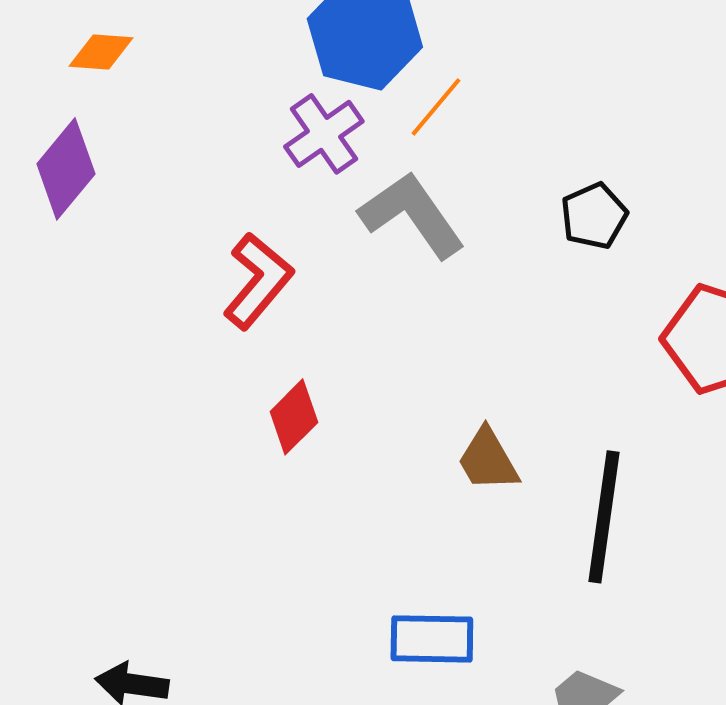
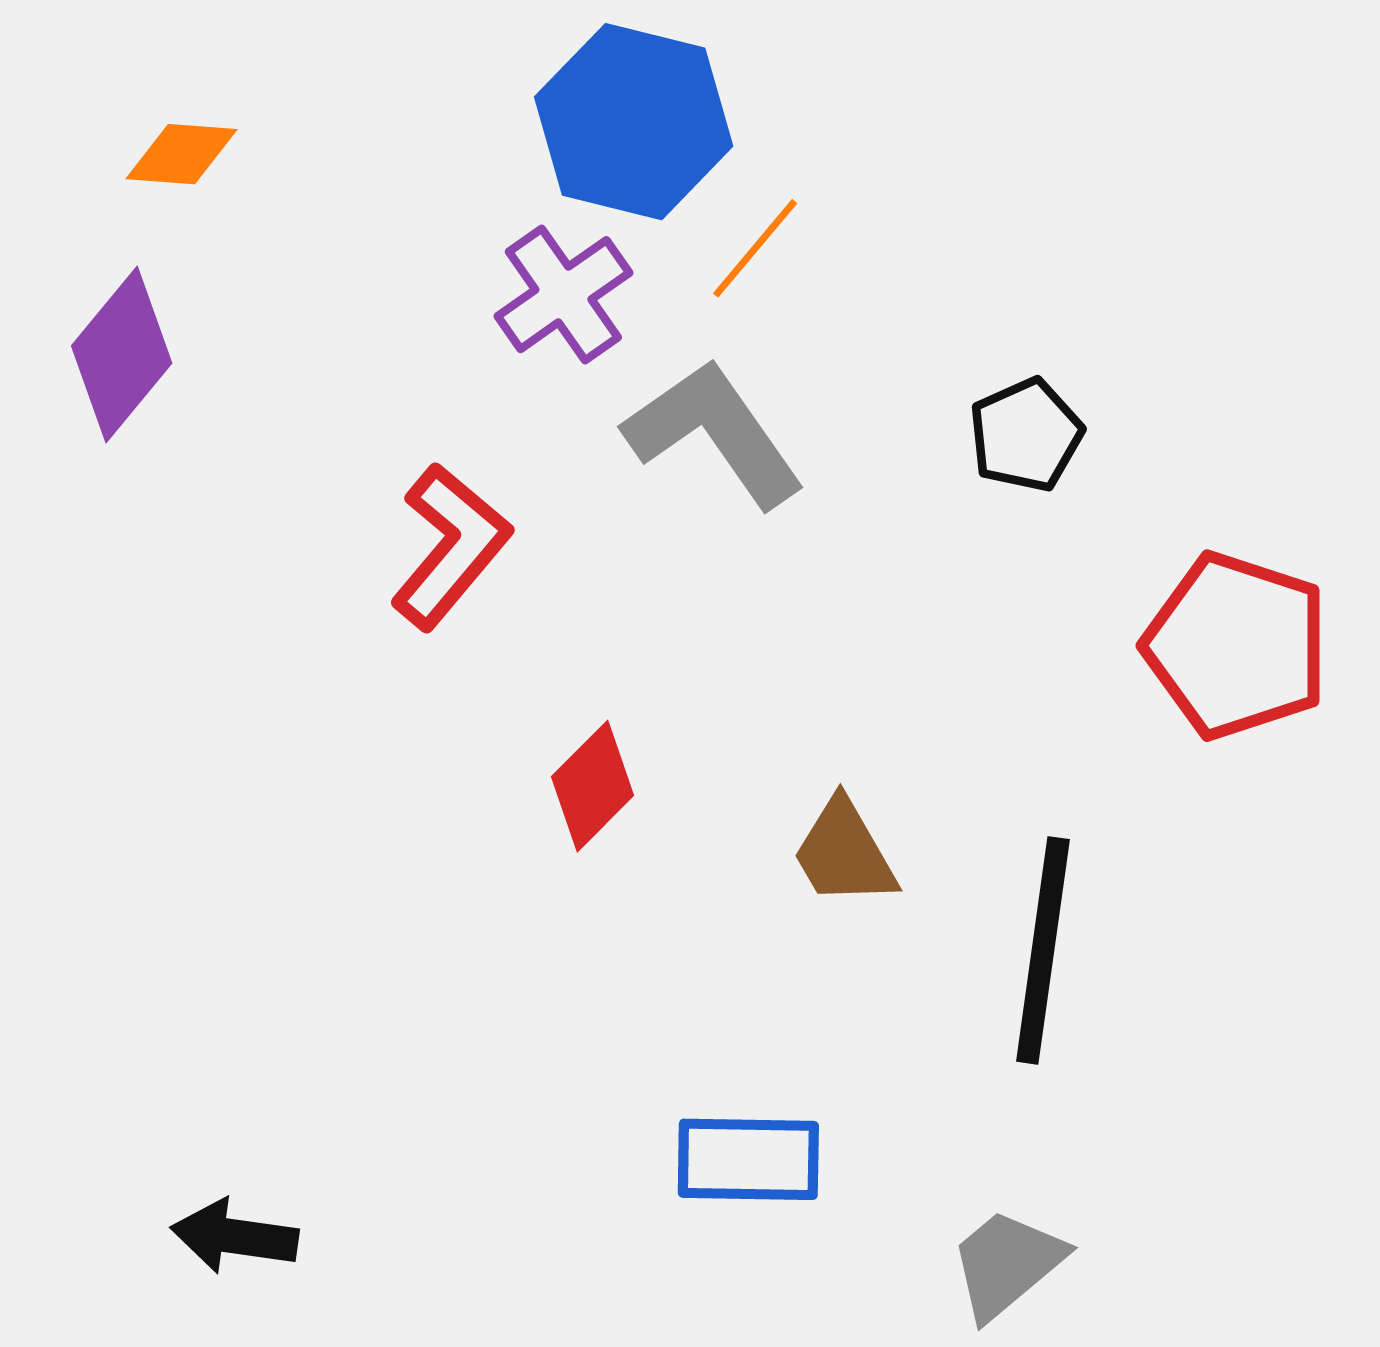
red diamond: (294, 417) -> (593, 786), moved

